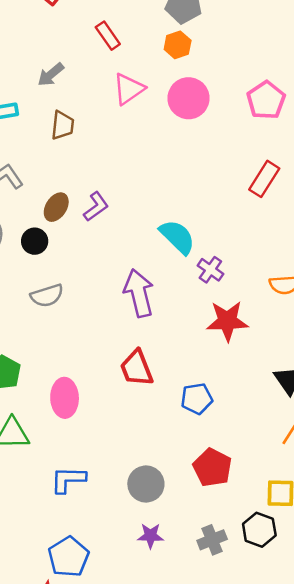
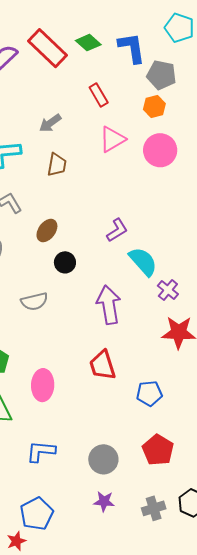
purple L-shape: (96, 207) -> (117, 230), moved
black circle: (35, 241) -> (65, 262), moved

